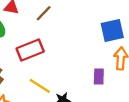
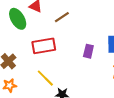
purple rectangle: (99, 77) -> (88, 51), moved

